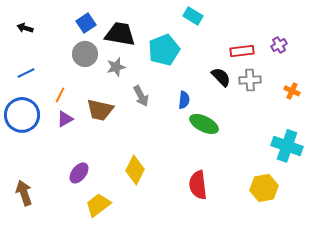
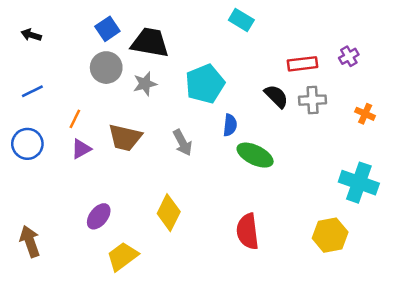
cyan pentagon: (164, 50) -> (205, 84), moved
gray arrow: (141, 96) -> (182, 143), moved
blue circle: (22, 115) -> (27, 144), size x0.7

